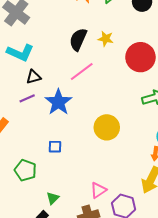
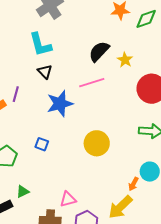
cyan L-shape: (20, 53) -> (40, 45), turned 32
black triangle: (34, 77) -> (45, 72), turned 42
purple line: (27, 98) -> (16, 94), moved, turned -70

